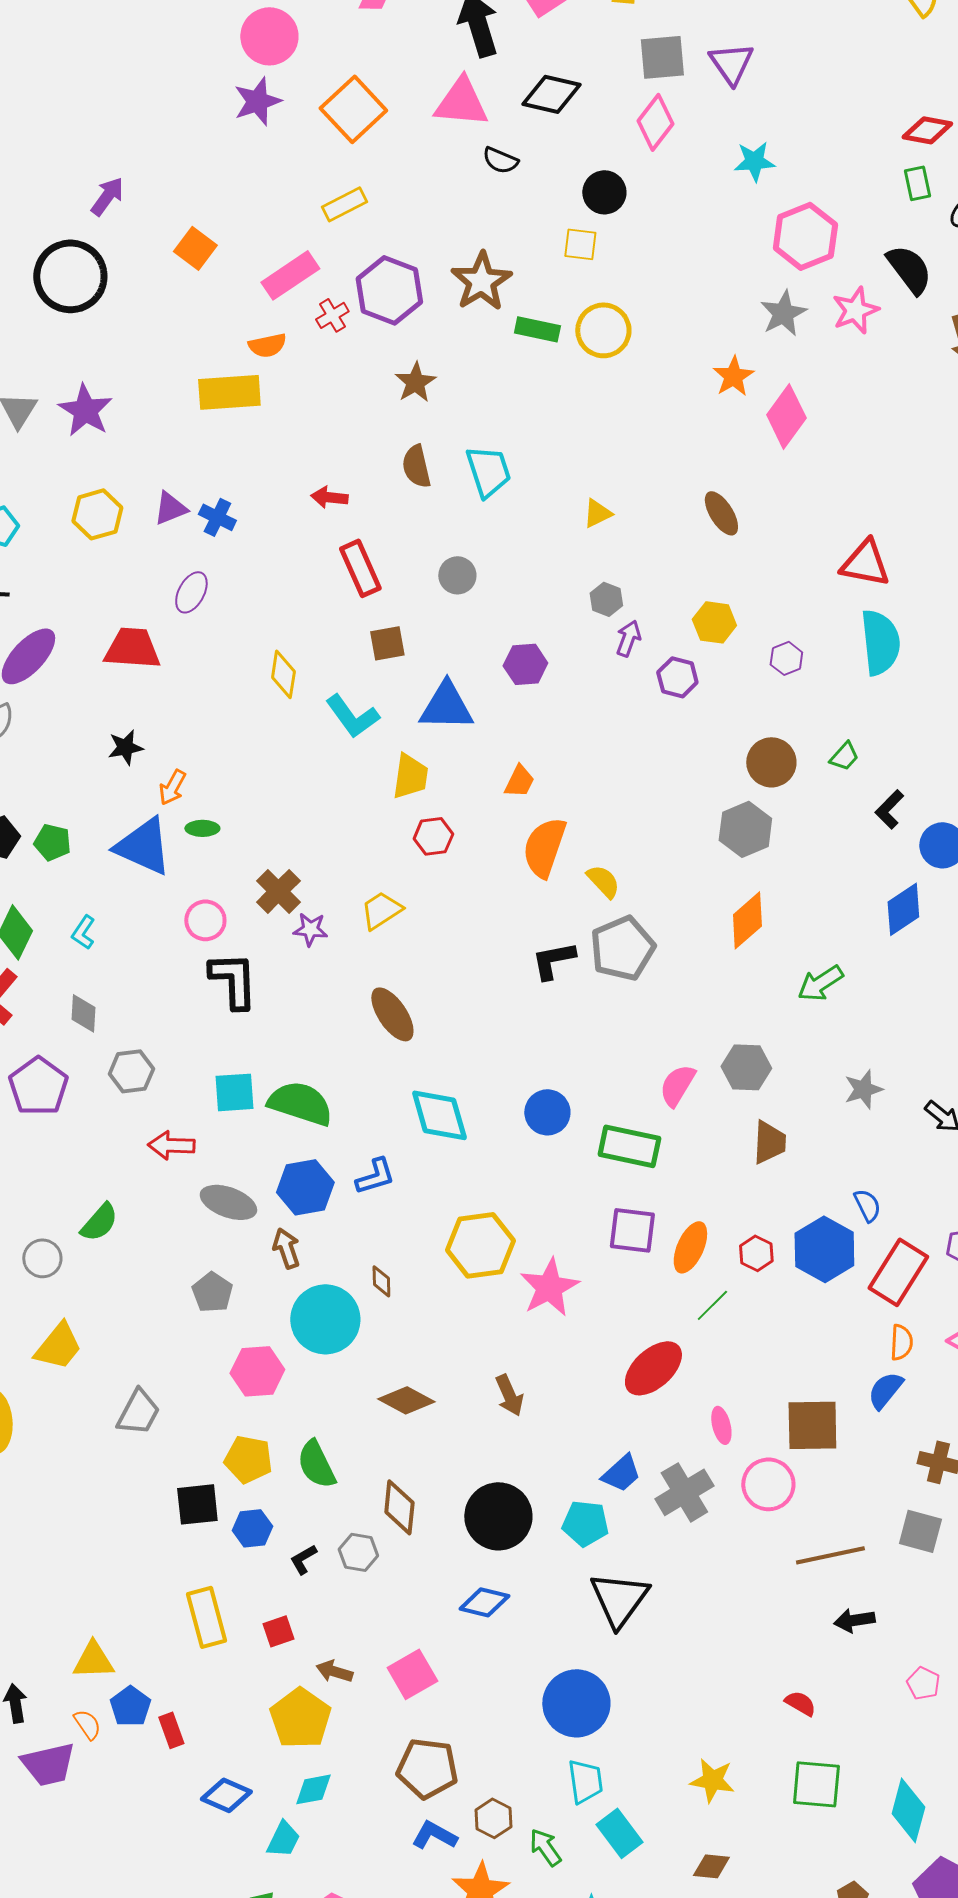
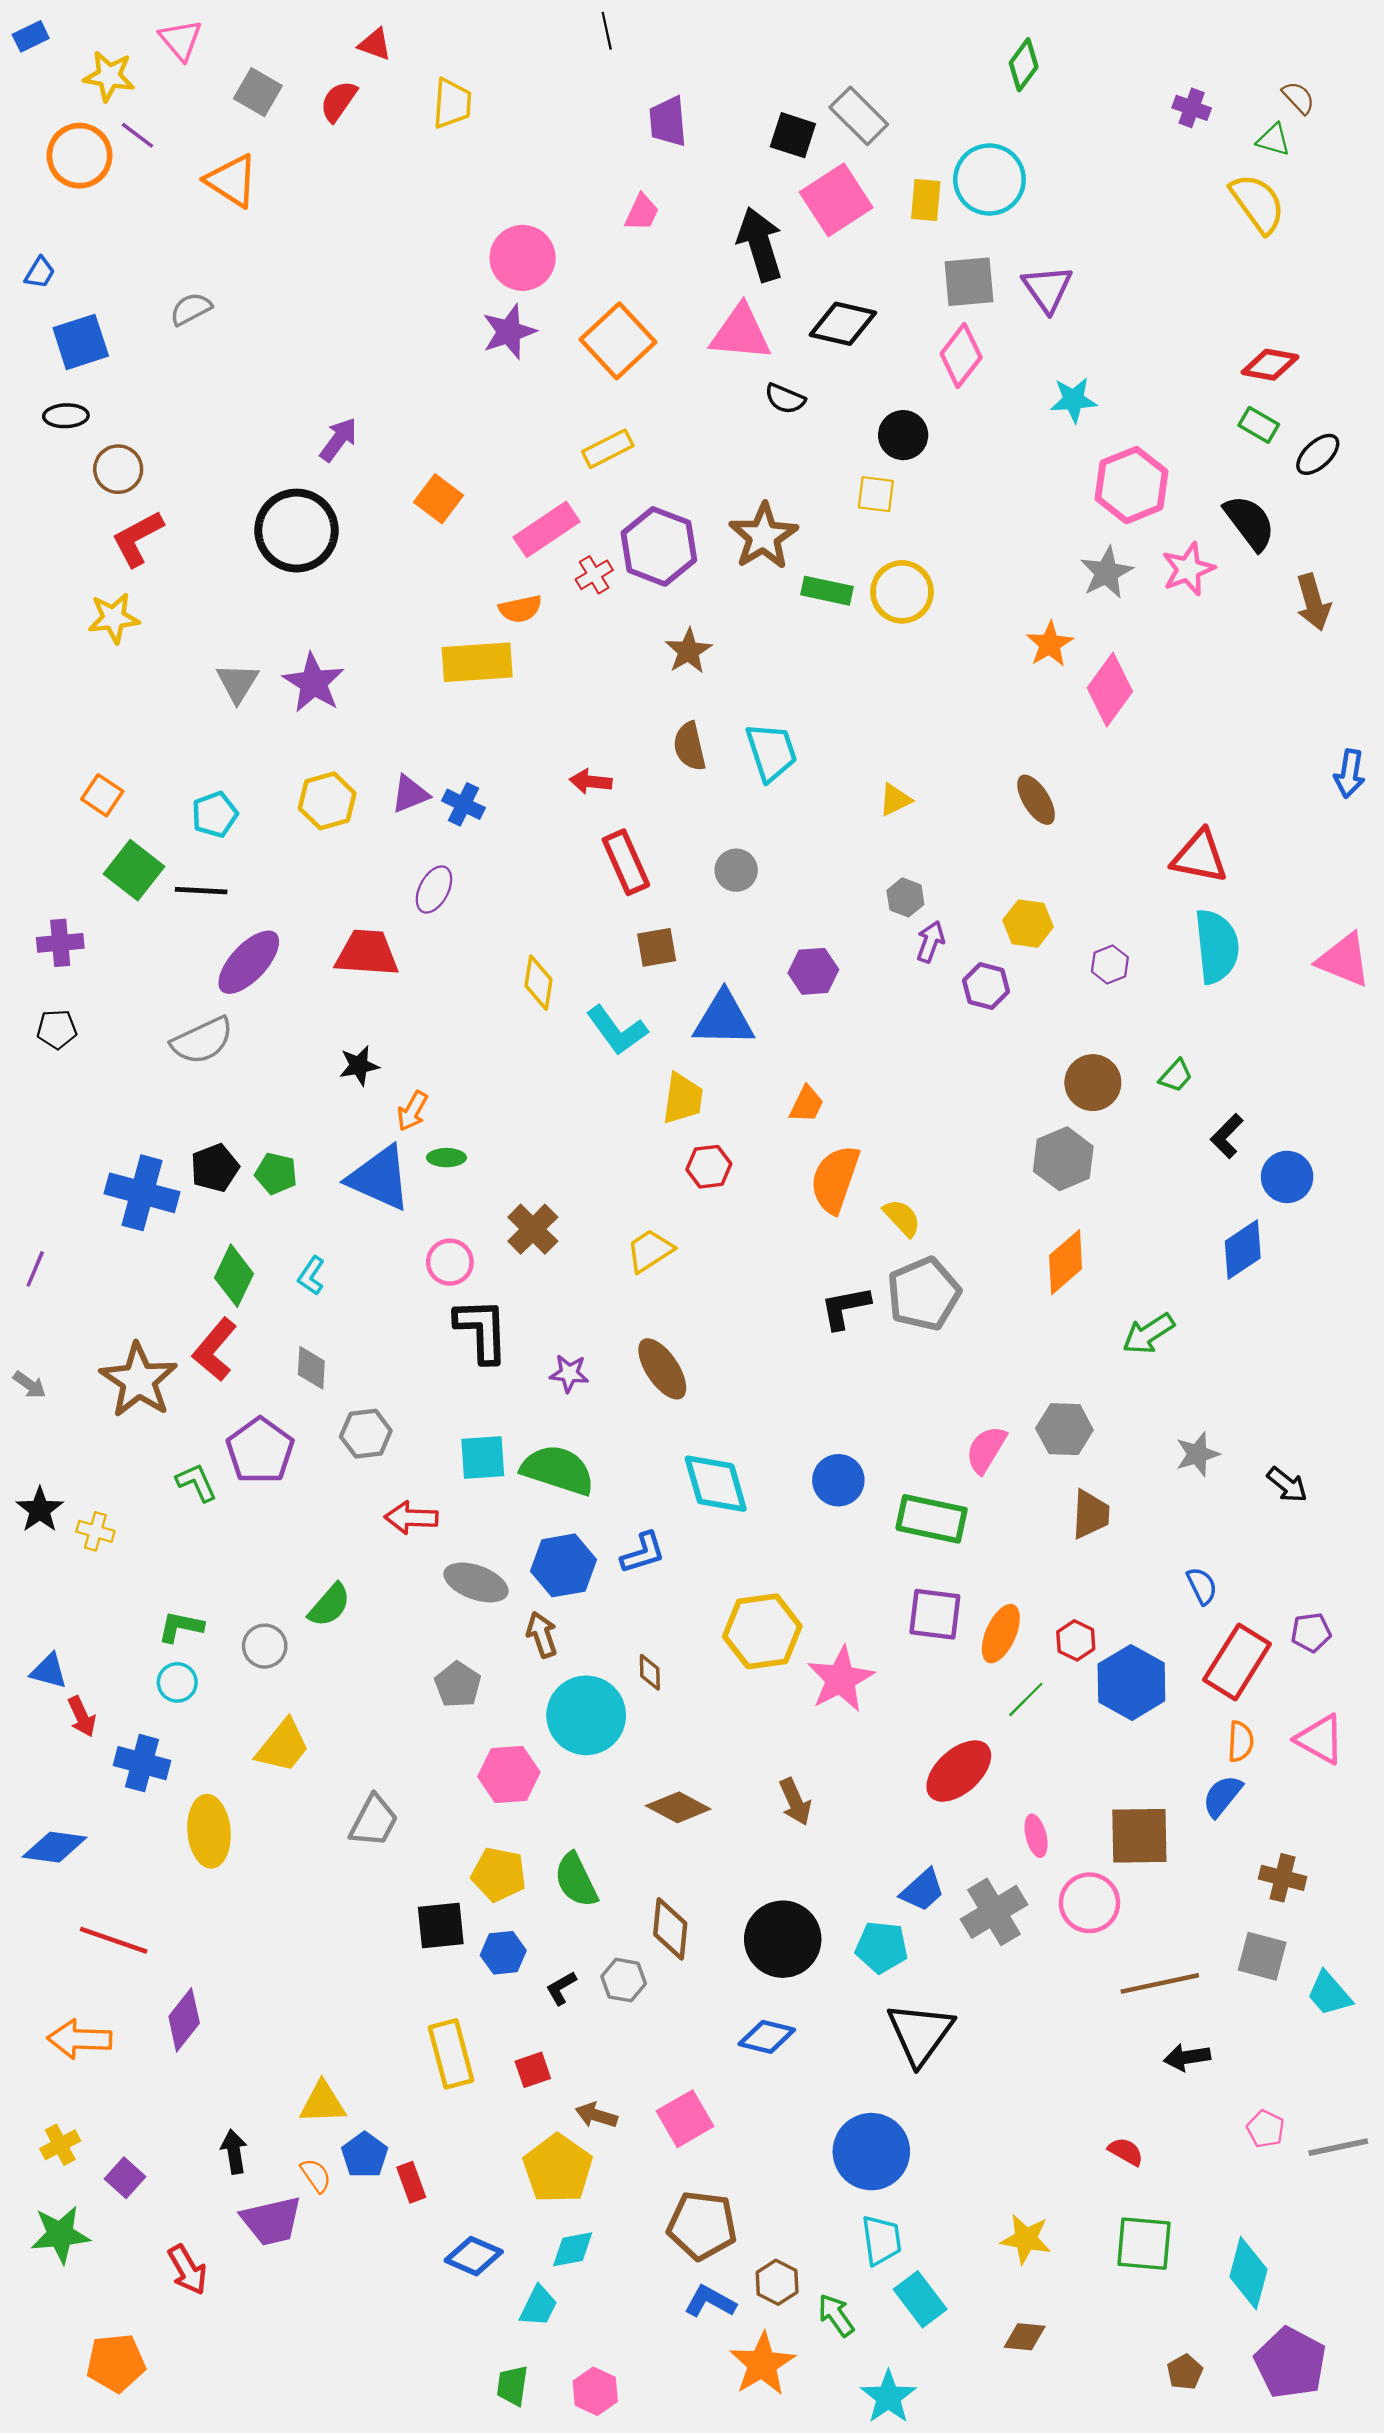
green rectangle: (917, 183) -> (1259, 425), turned -48
purple star: (310, 929) -> (569, 1373), moved
blue hexagon: (824, 1249) -> (1131, 1682), moved

